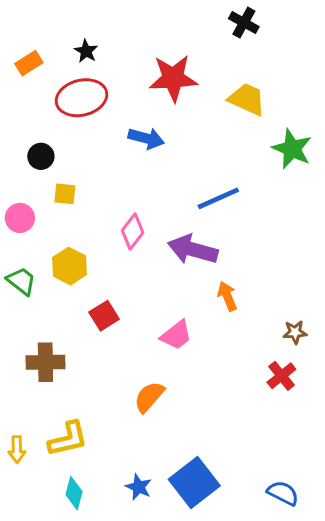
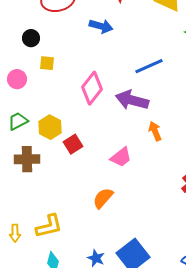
pink diamond: (133, 231) -> (92, 88), size x1.4
yellow hexagon: (69, 266) -> (50, 127), moved
green trapezoid: (21, 281) -> (18, 121), turned -65
brown cross: (45, 362) -> (27, 159), moved

